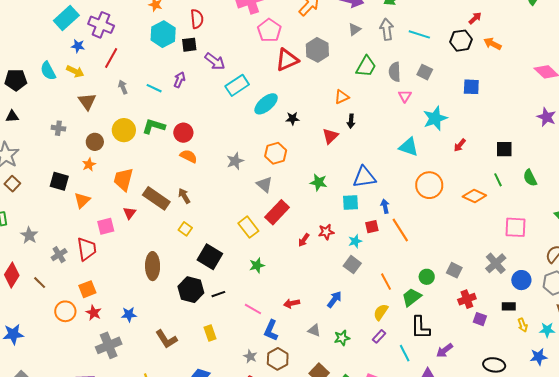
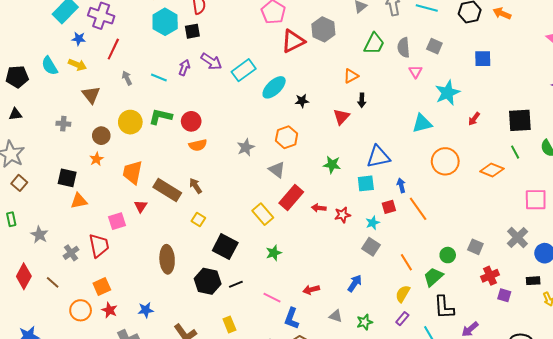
purple arrow: (215, 61) -> (211, 61), moved
cyan triangle: (409, 147) -> (422, 123), turned -30
black square: (504, 149) -> (520, 120), size x1.4
orange semicircle: (189, 156) -> (198, 145), turned 144
orange triangle: (82, 200) -> (79, 201), moved, turned 36
red arrow: (304, 240) -> (319, 208), moved, turned 64

